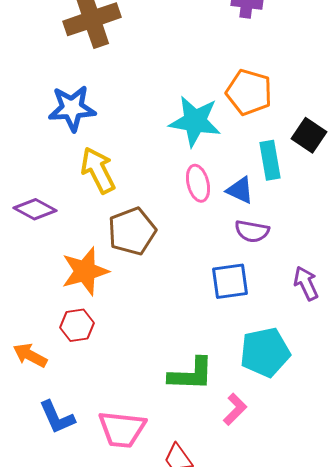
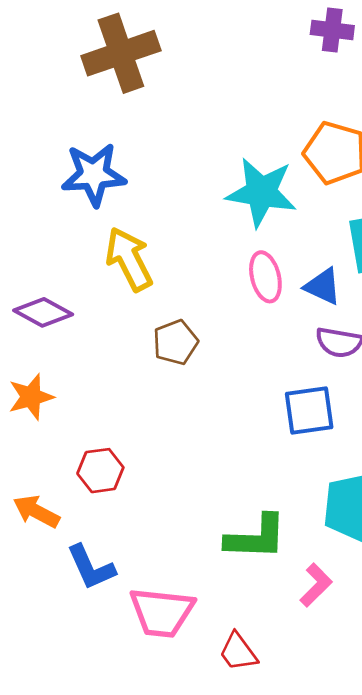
brown pentagon: (132, 231) -> (175, 342), size x0.7
orange star: (85, 271) -> (31, 397), moved, size x0.7
blue L-shape: (57, 417) -> (91, 567), moved

